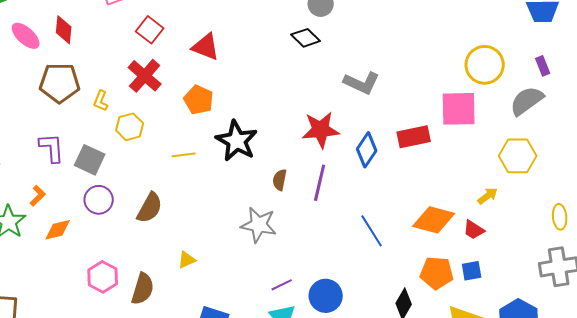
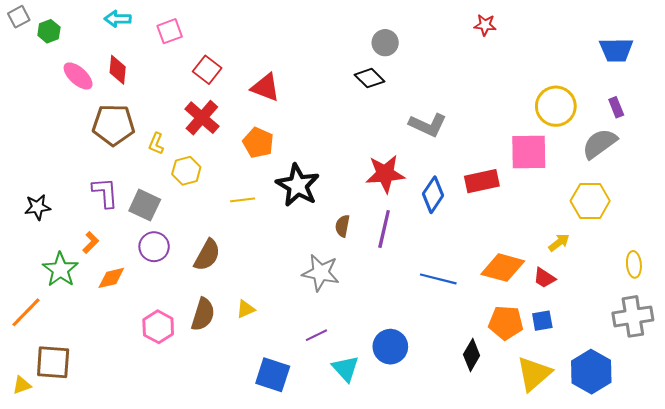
blue line: (372, 231) -> (438, 279), turned -44
purple line: (282, 285) -> (316, 335), moved
brown semicircle: (143, 289) -> (203, 314), moved

